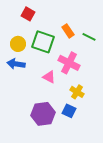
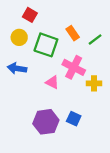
green line: (89, 37) -> (95, 40), turned -64
yellow circle: (18, 44) -> (19, 37), moved
yellow cross: (77, 92) -> (94, 83), moved, turned -32

